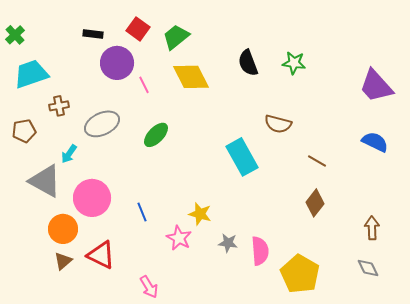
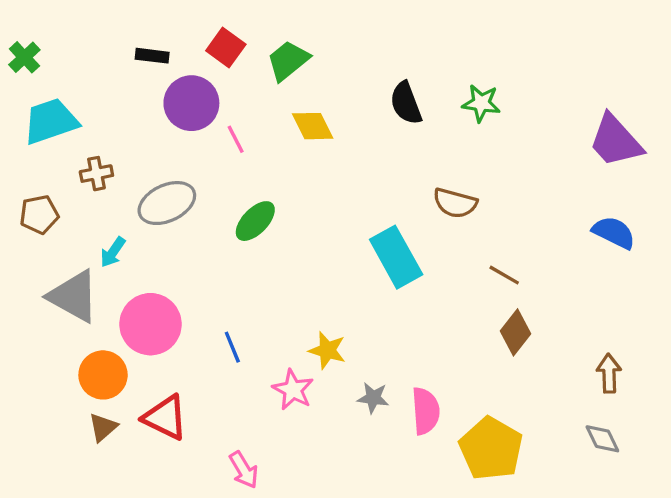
yellow diamond: (191, 77) -> (313, 126), size x0.7
brown line: (317, 161) -> (504, 275), moved

